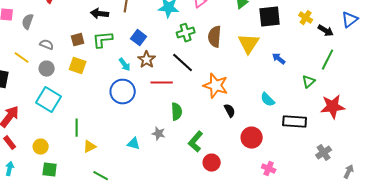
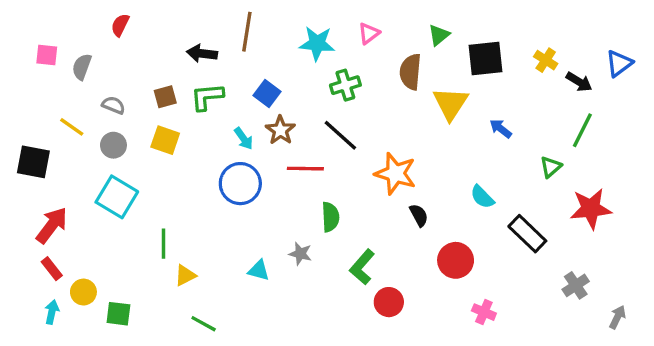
brown semicircle: (215, 37) -> (411, 72), moved
black rectangle: (295, 122) -> (527, 234), turned 40
yellow circle: (41, 147) -> (83, 292), moved

